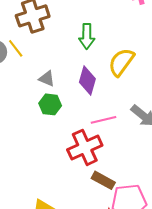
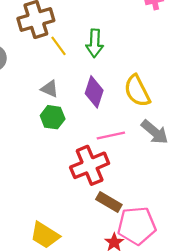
yellow line: (16, 48) -> (58, 46), moved
yellow semicircle: (121, 62) -> (137, 91), moved, turned -64

